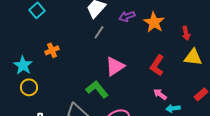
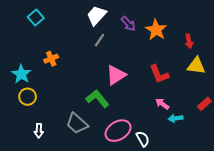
purple arrow: (127, 16) -> (128, 24), turned -112
red L-shape: (157, 65) -> (159, 74), turned -55

